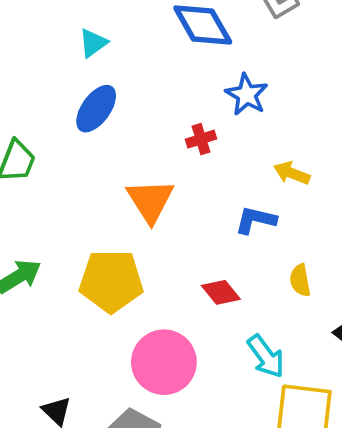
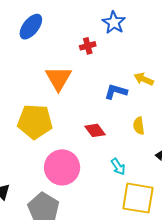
yellow arrow: (292, 173) -> (144, 79), moved
cyan arrow: (266, 356) -> (118, 167), size x0.7

